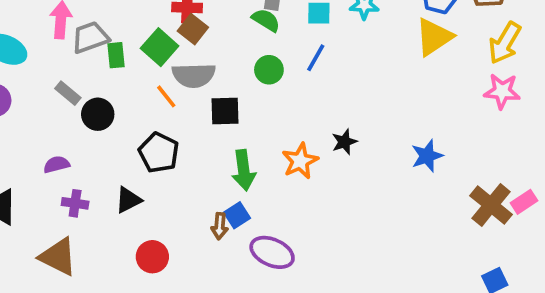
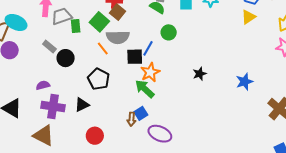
yellow triangle: (434, 37) -> (249, 17), size x0.7
blue line: (316, 58) -> (148, 48), moved
green circle: (269, 70) -> (169, 32), moved
orange star: (300, 161) -> (150, 72), moved
green arrow: (244, 170) -> (145, 89), turned 140
purple cross: (75, 203) -> (53, 106), size x1.6

